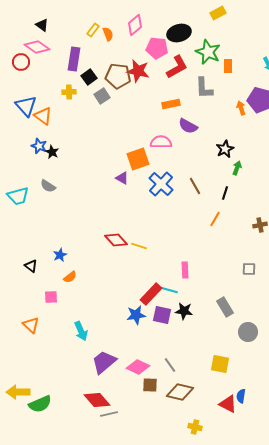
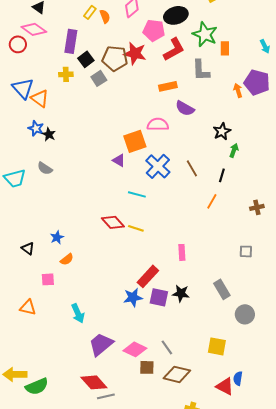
cyan line: (169, 290) -> (137, 194), moved
orange triangle: (31, 325) -> (28, 307), turned -30

